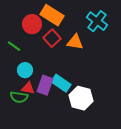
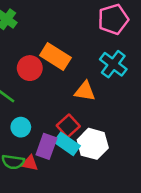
red square: (52, 38) -> (68, 126), moved
red triangle: (28, 88) -> (30, 163), moved
white hexagon: (81, 98) -> (93, 144), moved

